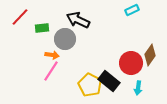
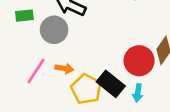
orange arrow: (52, 55) -> (64, 68), moved
cyan arrow: (138, 88) -> (138, 93), moved

